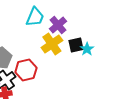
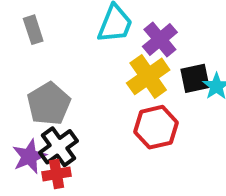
red hexagon: (26, 70) -> (156, 127), moved

